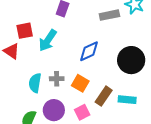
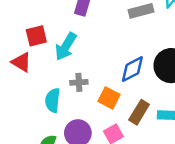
blue diamond: (89, 51) -> (132, 69), moved
gray cross: (57, 79) -> (79, 82), moved

